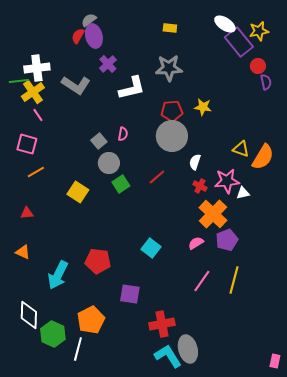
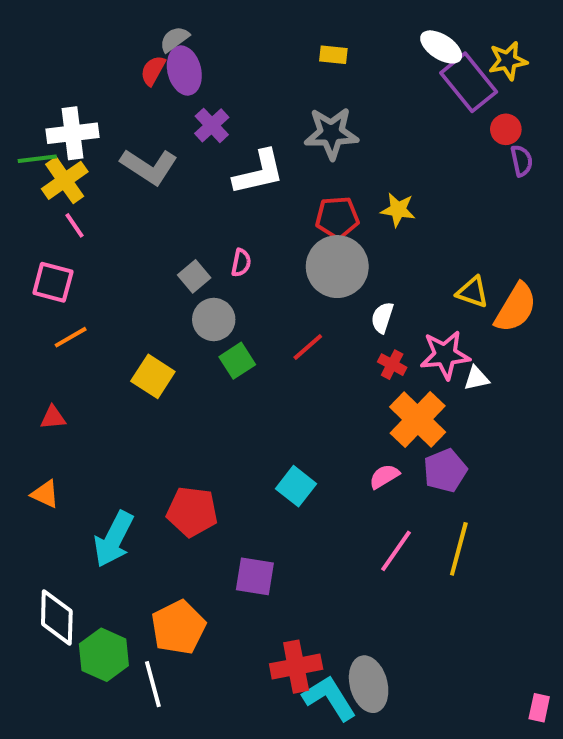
red cross: (162, 324) -> (296, 667), moved
white line: (78, 349) -> (153, 684), turned -30

